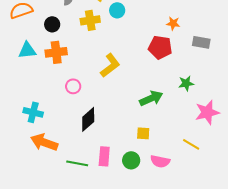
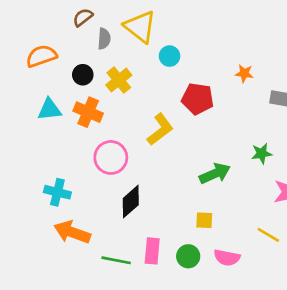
yellow cross: (90, 20) -> (119, 80), moved, turned -30
red pentagon: (160, 47) -> (198, 99), moved
orange cross: (56, 52) -> (88, 112), turned 30
pink circle: (73, 86) -> (111, 157), size x1.6

